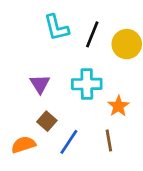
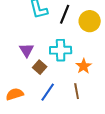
brown square: (47, 121) -> (40, 67), moved

